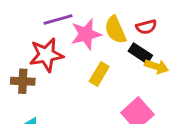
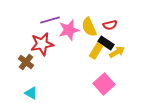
yellow arrow: (157, 67) -> (117, 52), turned -49
yellow rectangle: (99, 74) -> (96, 51), moved
brown cross: (23, 81) -> (26, 62), turned 35

